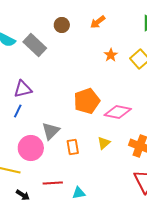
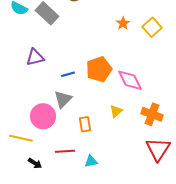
blue line: (18, 111) -> (68, 74), moved, turned 48
pink diamond: (118, 112) -> (130, 80), turned 52
orange rectangle: (73, 147) -> (85, 124), moved

